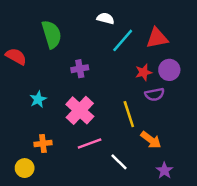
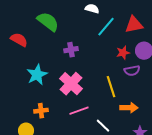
green semicircle: (52, 34) -> (48, 22), turned -35
cyan star: (38, 99) -> (37, 75), size x1.5
orange arrow: (151, 140) -> (129, 108), turned -36

